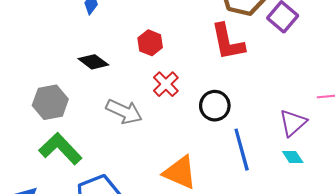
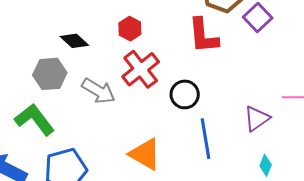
red cross: (166, 84) -> (141, 69), size x1.5
gray hexagon: (50, 102) -> (50, 74), moved
cyan diamond: (293, 157) -> (266, 165), moved, turned 50

